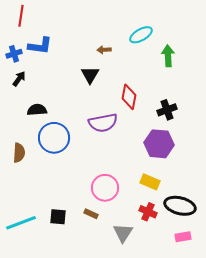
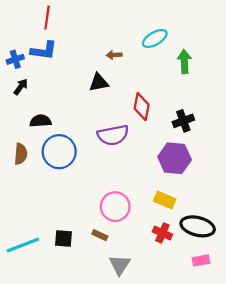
red line: (21, 16) -> (47, 18), moved
black triangle: (90, 75) -> (99, 82), turned 48
brown semicircle: (19, 153) -> (21, 154), moved
gray triangle: (123, 233) -> (120, 265), moved

